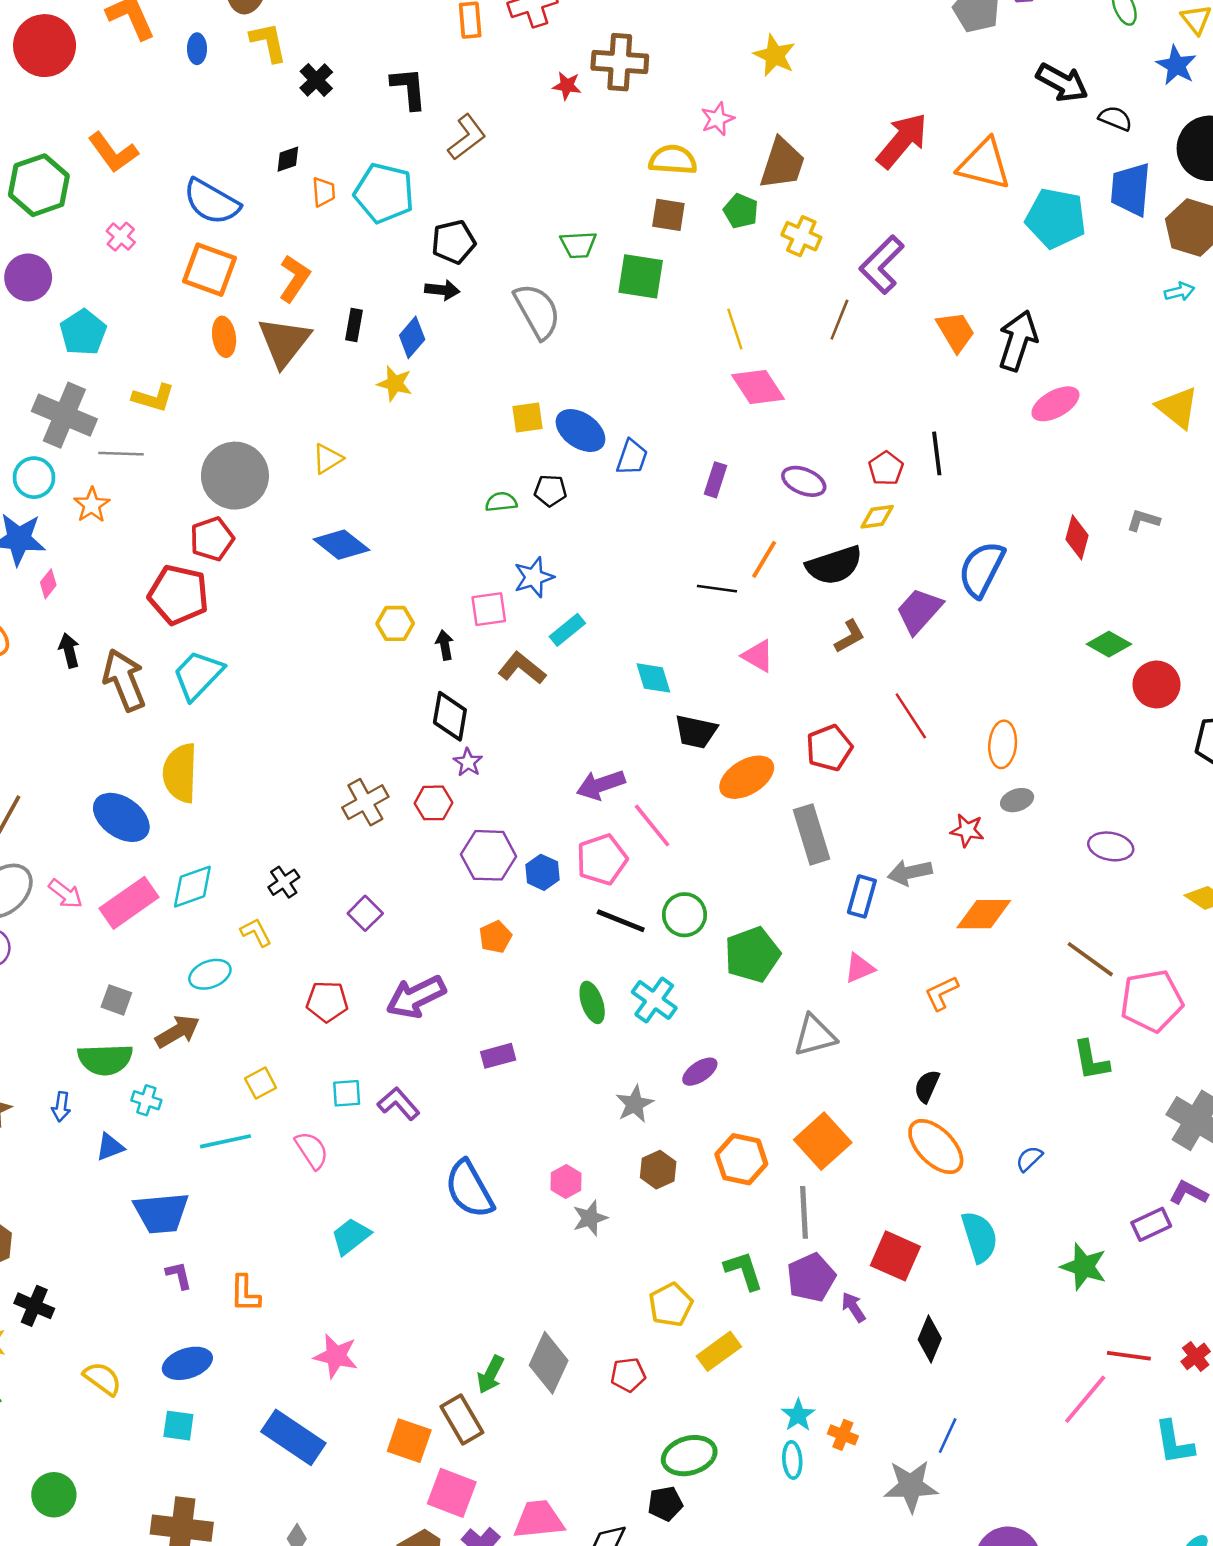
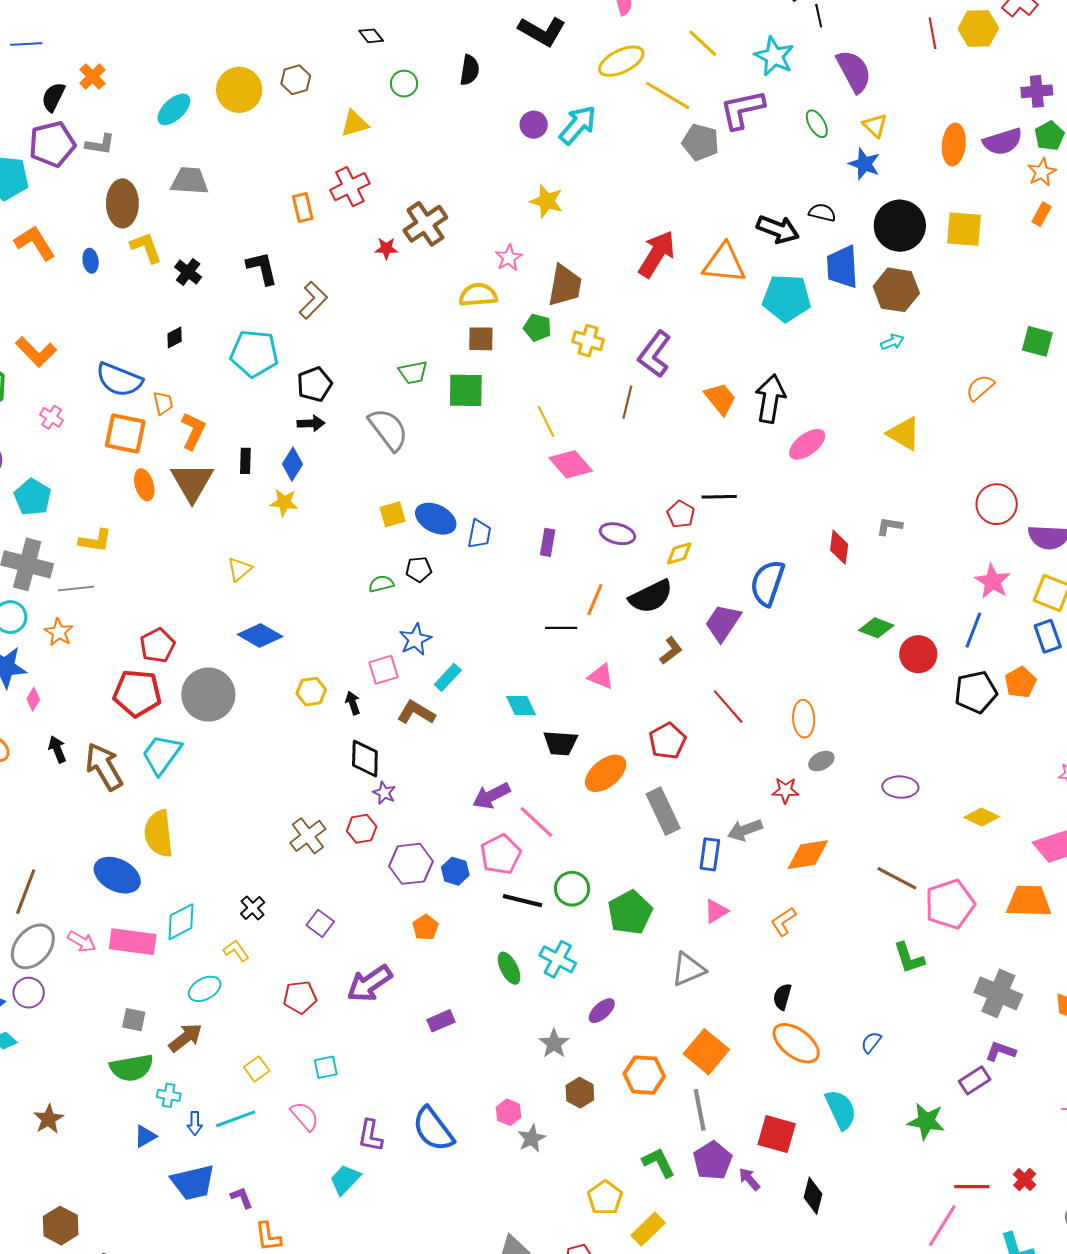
brown cross: (620, 62) -> (425, 224), turned -30
black arrow: (1062, 83) -> (778, 229), moved
orange trapezoid: (324, 192) -> (163, 403), moved
black line: (937, 453) -> (719, 497), turned -76
gray circle: (235, 476) -> (208, 695), moved
pink rectangle: (129, 903) -> (133, 942), turned 51
purple L-shape: (399, 1104) -> (370, 1136), moved, turned -120
blue arrow: (61, 1107) -> (195, 1123), moved
purple L-shape: (179, 1275) -> (242, 1198), moved

